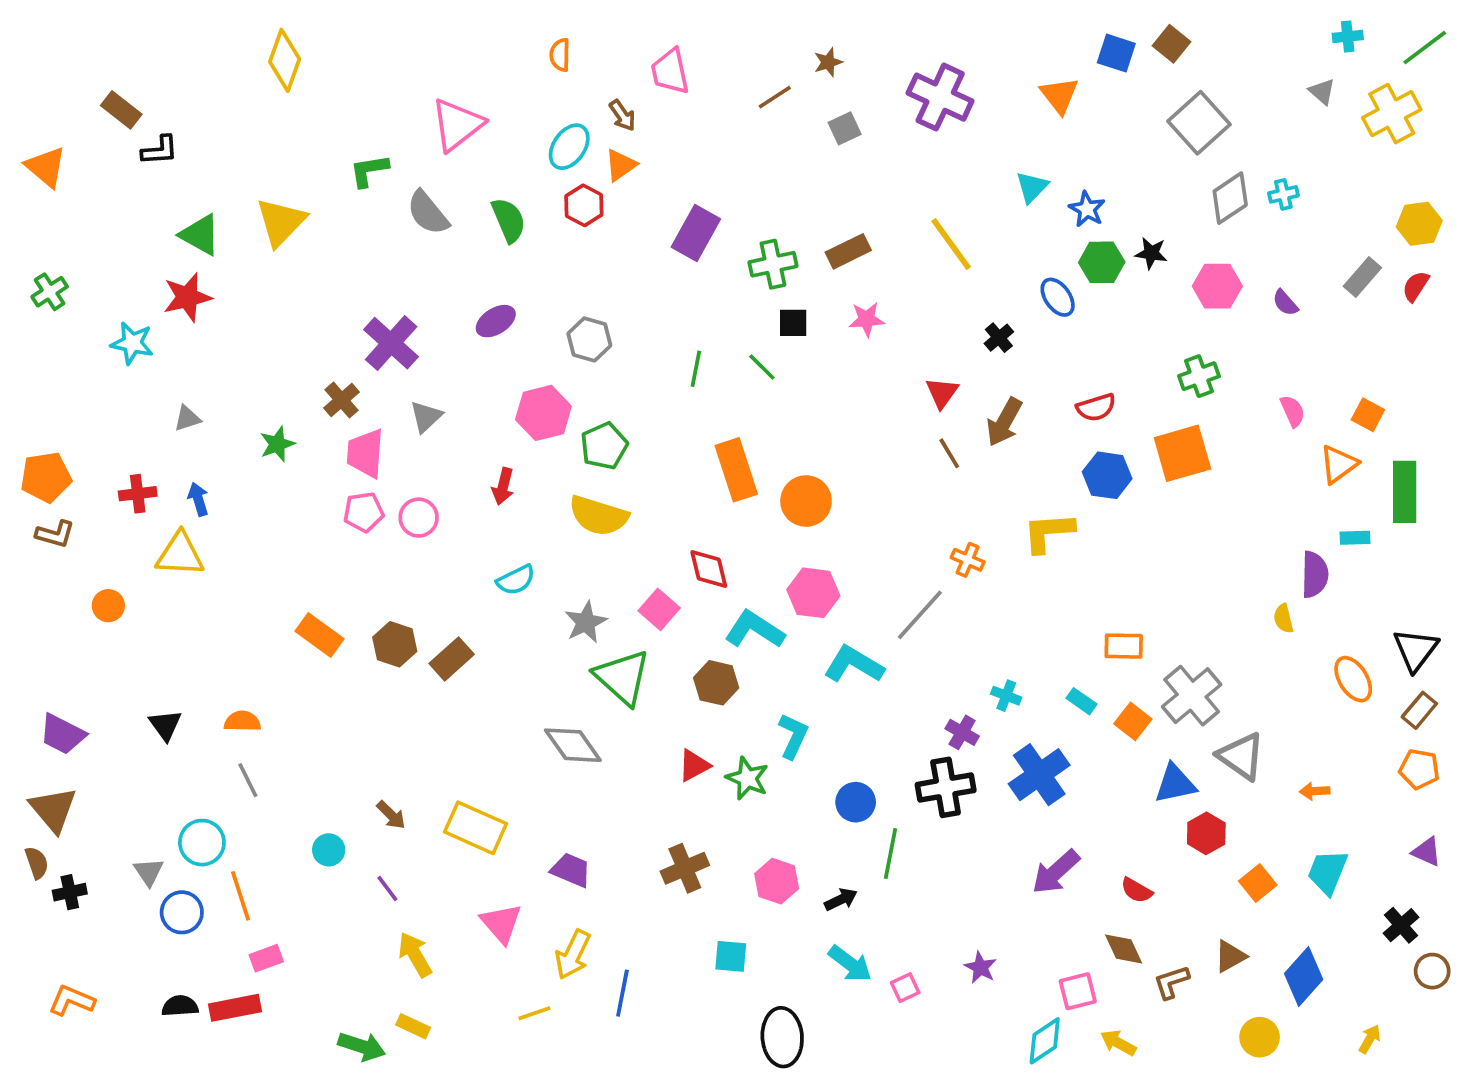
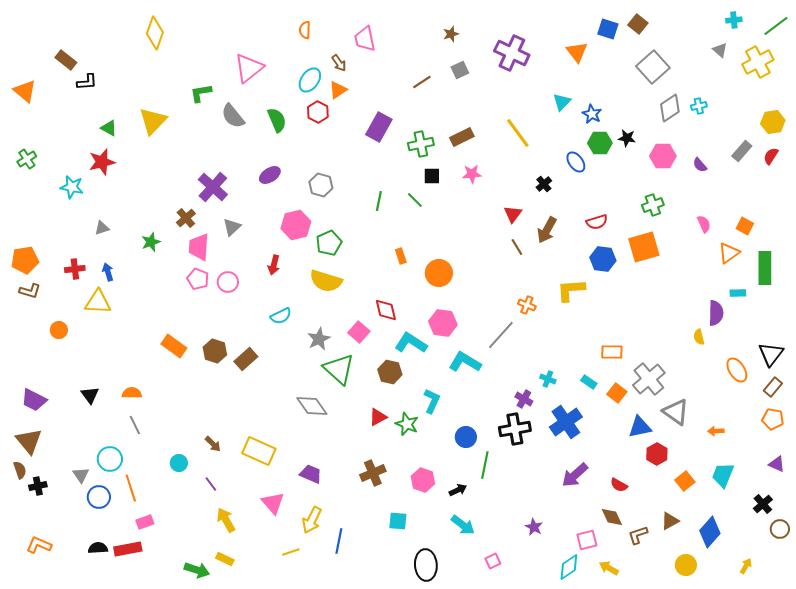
brown line: (775, 97) -> (422, 82), moved
green triangle: (200, 235) -> (109, 128), size x0.7
orange rectangle: (736, 470) -> (401, 256), size x0.5
pink pentagon: (364, 512) -> (198, 279), turned 30
pink square: (905, 988) -> (493, 561), moved

